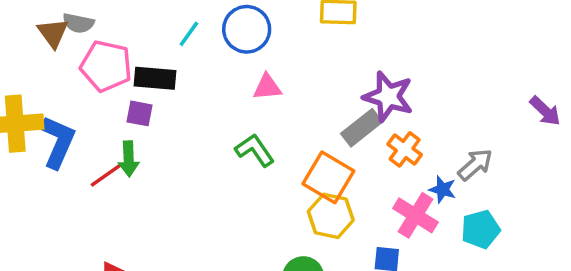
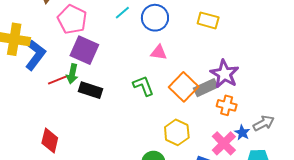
black rectangle: (155, 78) -> (90, 90), moved
purple square: (139, 113) -> (84, 50), size x1.8
orange cross: (405, 149) -> (227, 105), turned -36
orange square: (328, 177) -> (184, 87), moved

